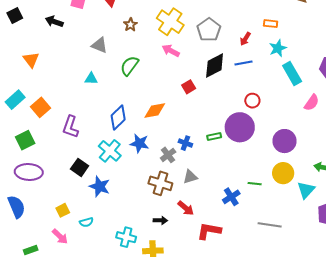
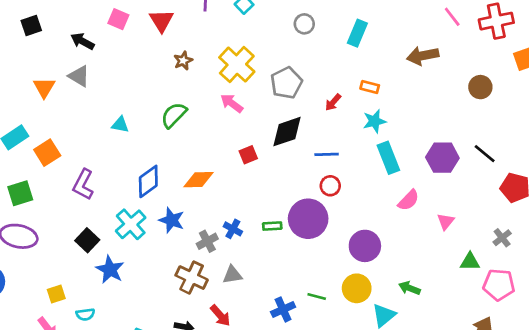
gray triangle: (99, 45) -> (79, 76), moved
blue line: (243, 63) -> (327, 154), moved

